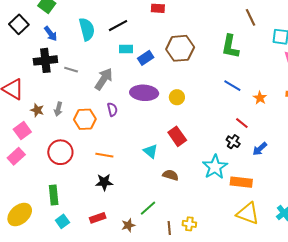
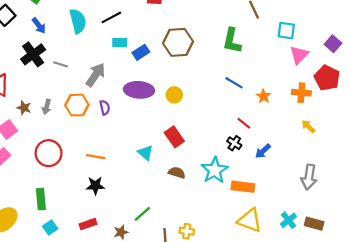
black cross: (45, 60) -> (33, 54), turned -30
orange hexagon: (85, 119) -> (77, 105), moved
brown semicircle: (171, 175) -> (177, 173), moved

